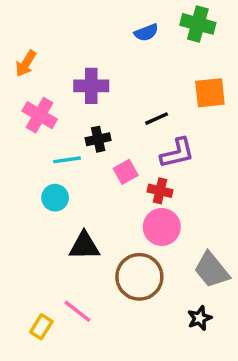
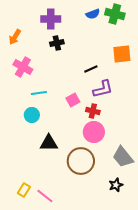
blue semicircle: (146, 33) -> (93, 14), moved
purple cross: (91, 86) -> (51, 19), moved
black cross: (98, 139) -> (57, 43), moved
pink line: (77, 311) -> (45, 196), moved

